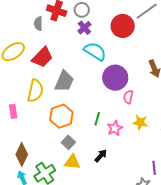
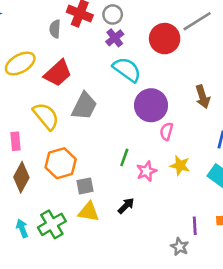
yellow semicircle: (35, 91) -> (46, 116), turned -55
orange hexagon: (61, 116) -> (61, 163), moved
gray square: (68, 142) -> (85, 186), turned 32
brown diamond: (22, 154) -> (21, 177), moved

